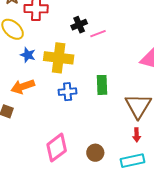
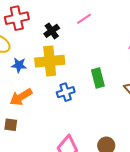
black cross: (79, 25) -> (52, 31), moved
pink line: (98, 34) -> (84, 19), moved

